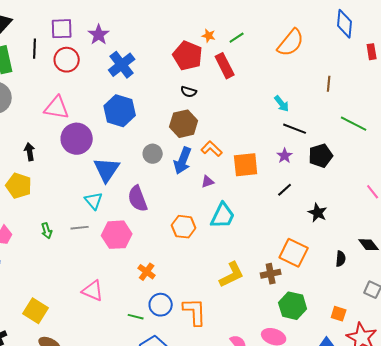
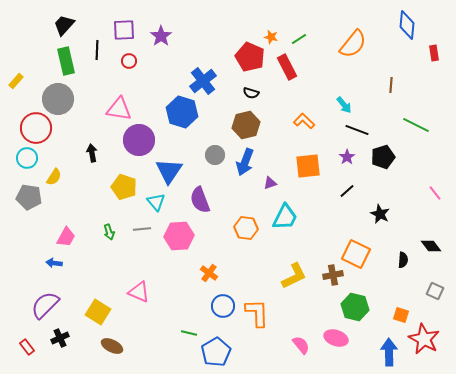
red circle: (67, 60) -> (129, 61), size x0.6
blue cross: (122, 65) -> (203, 81), moved
orange L-shape: (212, 149) -> (304, 121), moved
yellow pentagon: (19, 186) -> (124, 187), moved
pink triangle: (93, 291) -> (139, 292), moved
green line: (136, 317) -> (189, 333), moved

